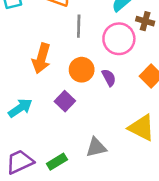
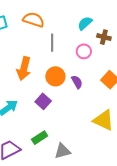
pink circle: (119, 39) -> (84, 51), size x0.6
gray triangle: (96, 147) -> (63, 151), moved
green rectangle: (57, 162) -> (40, 138), moved

